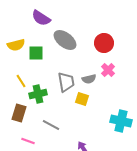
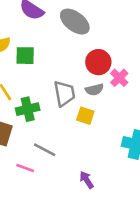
gray ellipse: (65, 40) -> (75, 22), moved
red circle: (104, 43) -> (98, 62), moved
pink line: (28, 141) -> (25, 168), moved

